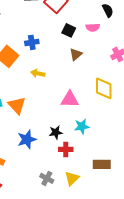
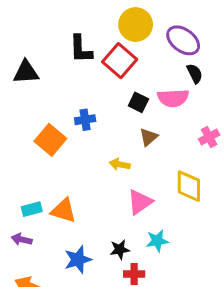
pink semicircle: (93, 27) -> (173, 98), size x1.5
yellow arrow: (38, 73) -> (120, 164), moved
pink triangle: (70, 99) -> (140, 202), turned -36
orange triangle: (17, 105) -> (63, 211), turned -30

